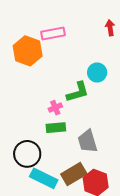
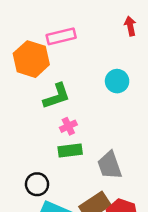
green L-shape: (78, 92) -> (57, 96), moved
black circle: (27, 154) -> (37, 184), size x0.7

